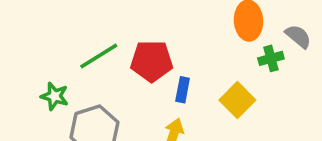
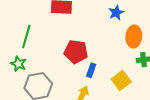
green line: (99, 56) -> (26, 36), moved, turned -50

